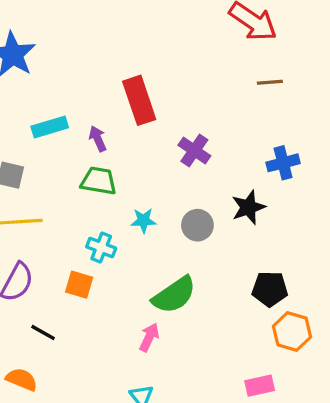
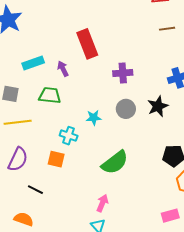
purple cross: (194, 151) -> (123, 73), turned -36
green trapezoid: (99, 181) -> (50, 95), moved
gray circle: (197, 225) -> (126, 109), moved
pink arrow: (149, 337) -> (102, 203), moved

